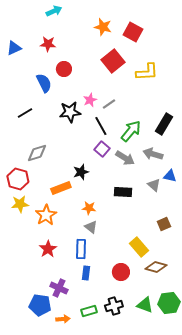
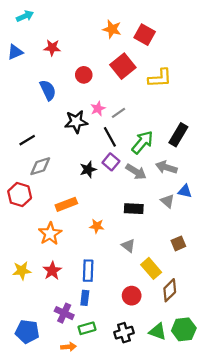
cyan arrow: (54, 11) -> (25, 16), moved
red circle: (64, 69) -> (84, 75), moved
black line: (25, 113) -> (27, 140), moved
black star: (81, 172) -> (88, 169), moved
yellow star: (20, 204) -> (22, 271), moved
gray triangle: (91, 227) -> (128, 246), moved
brown diamond: (156, 267) -> (170, 290), turned -60
blue rectangle: (86, 273) -> (85, 298), moved
blue pentagon: (40, 305) -> (27, 332), moved
green rectangle: (89, 311) -> (87, 328), moved

